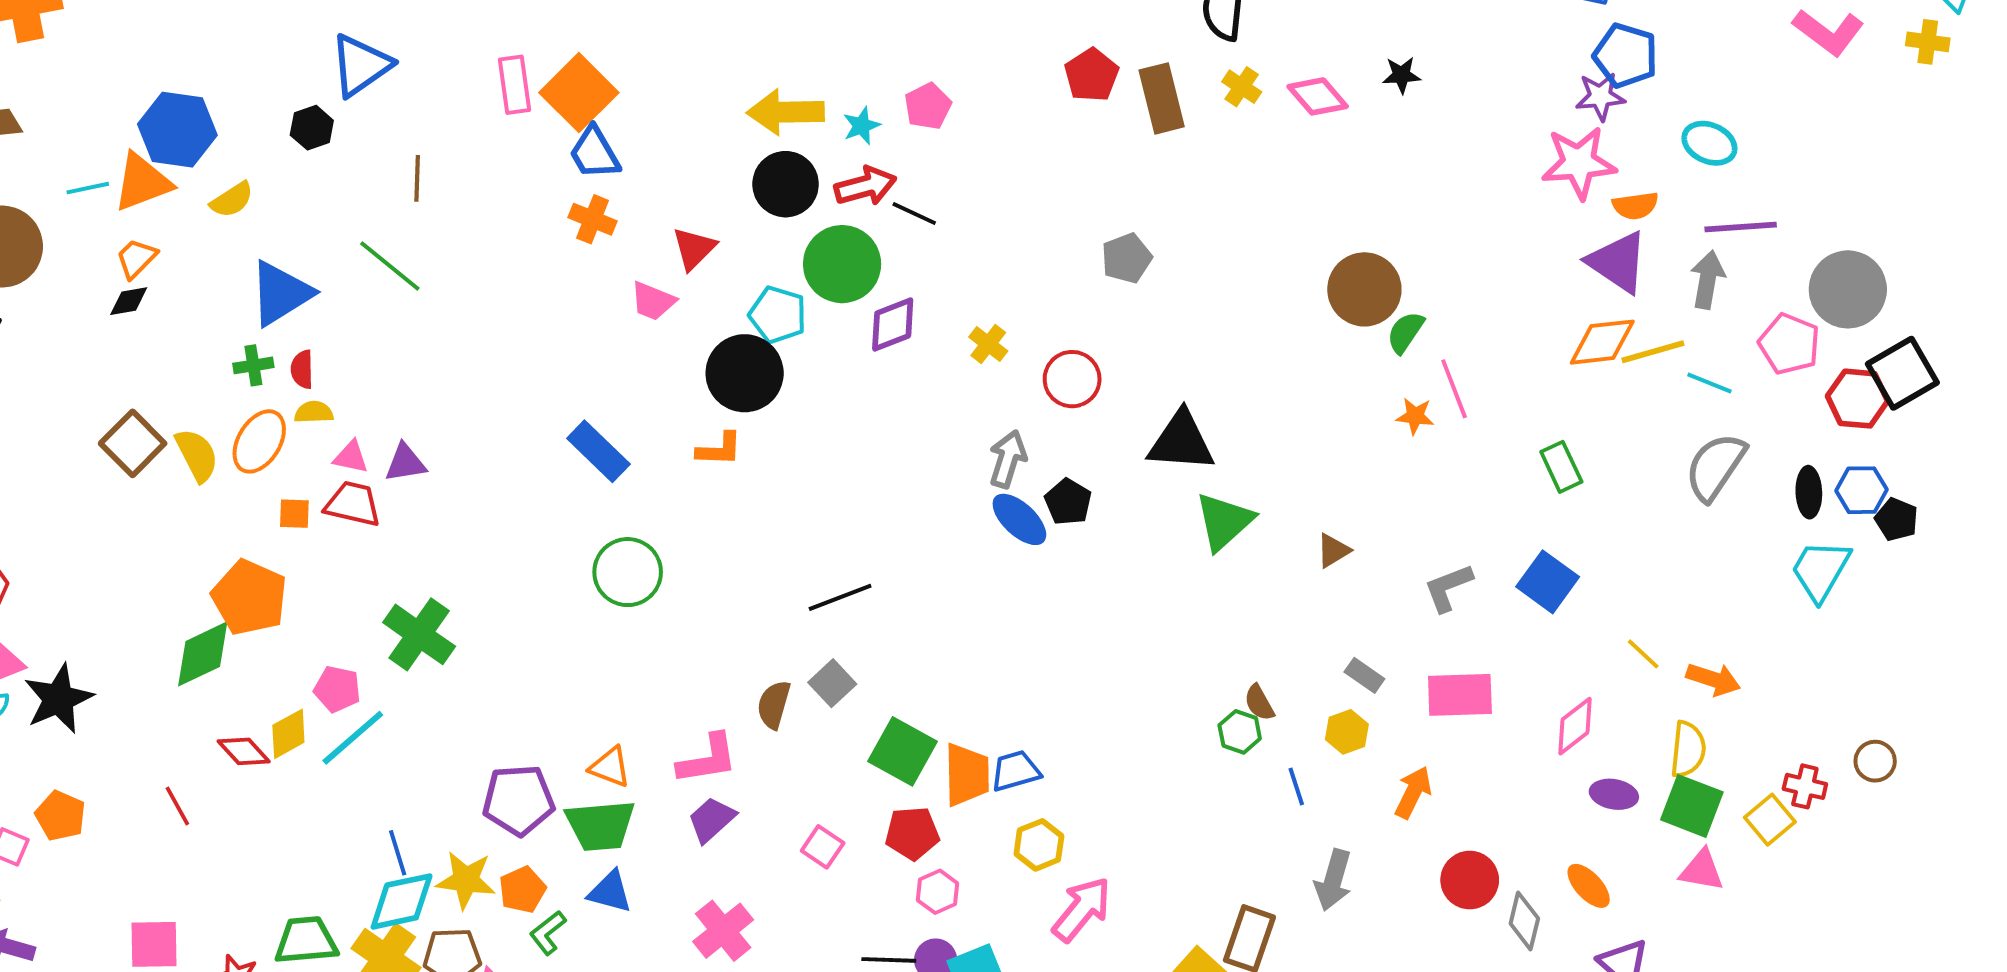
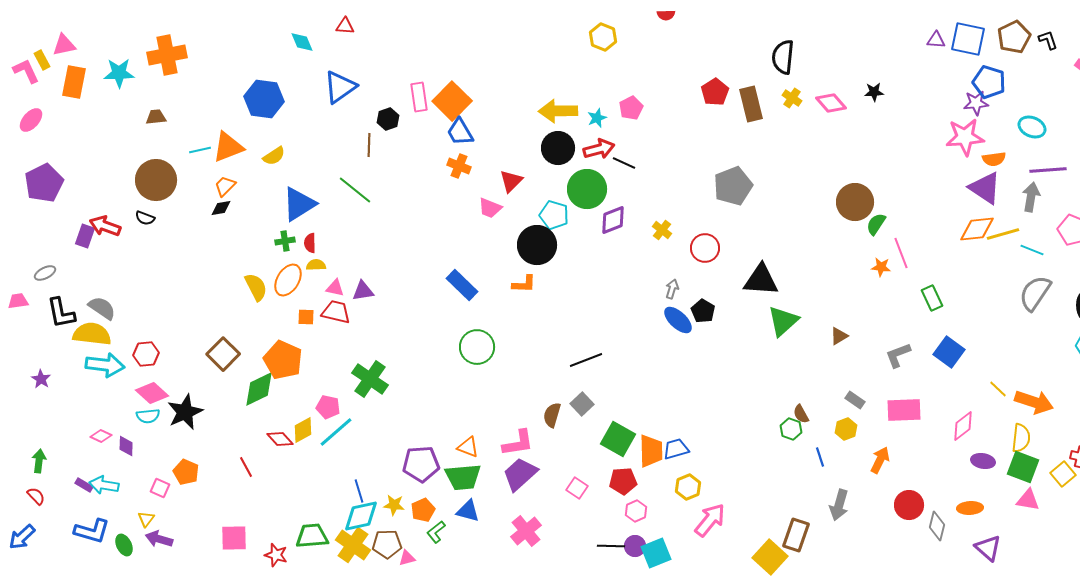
black hexagon: (312, 128) -> (388, 119), moved
blue hexagon: (177, 130) -> (264, 99), moved
gray pentagon: (1127, 258) -> (733, 186), size x1.5
brown square: (133, 443) -> (223, 354), moved
gray arrow: (1008, 459) -> (672, 289), size x0.7
green rectangle: (1561, 467) -> (932, 298), moved
orange arrow: (1713, 679) -> (1034, 402), size x1.4
purple trapezoid: (711, 820) -> (520, 474), size x1.4
yellow star: (466, 880) -> (394, 505), size x0.7
orange ellipse: (1589, 886) -> (970, 508), turned -50

